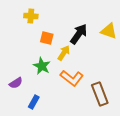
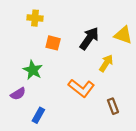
yellow arrow: (64, 53) -> (106, 63), moved
green star: (42, 66) -> (33, 70), moved
brown rectangle: (100, 94) -> (113, 106), size x0.6

